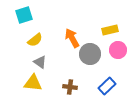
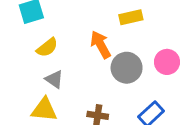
yellow rectangle: (110, 30) -> (131, 17), moved

